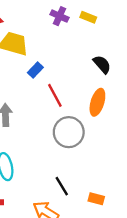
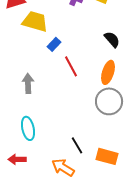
gray circle: (69, 132) -> (109, 101), moved
orange rectangle: (96, 199) -> (107, 156), size x1.5

